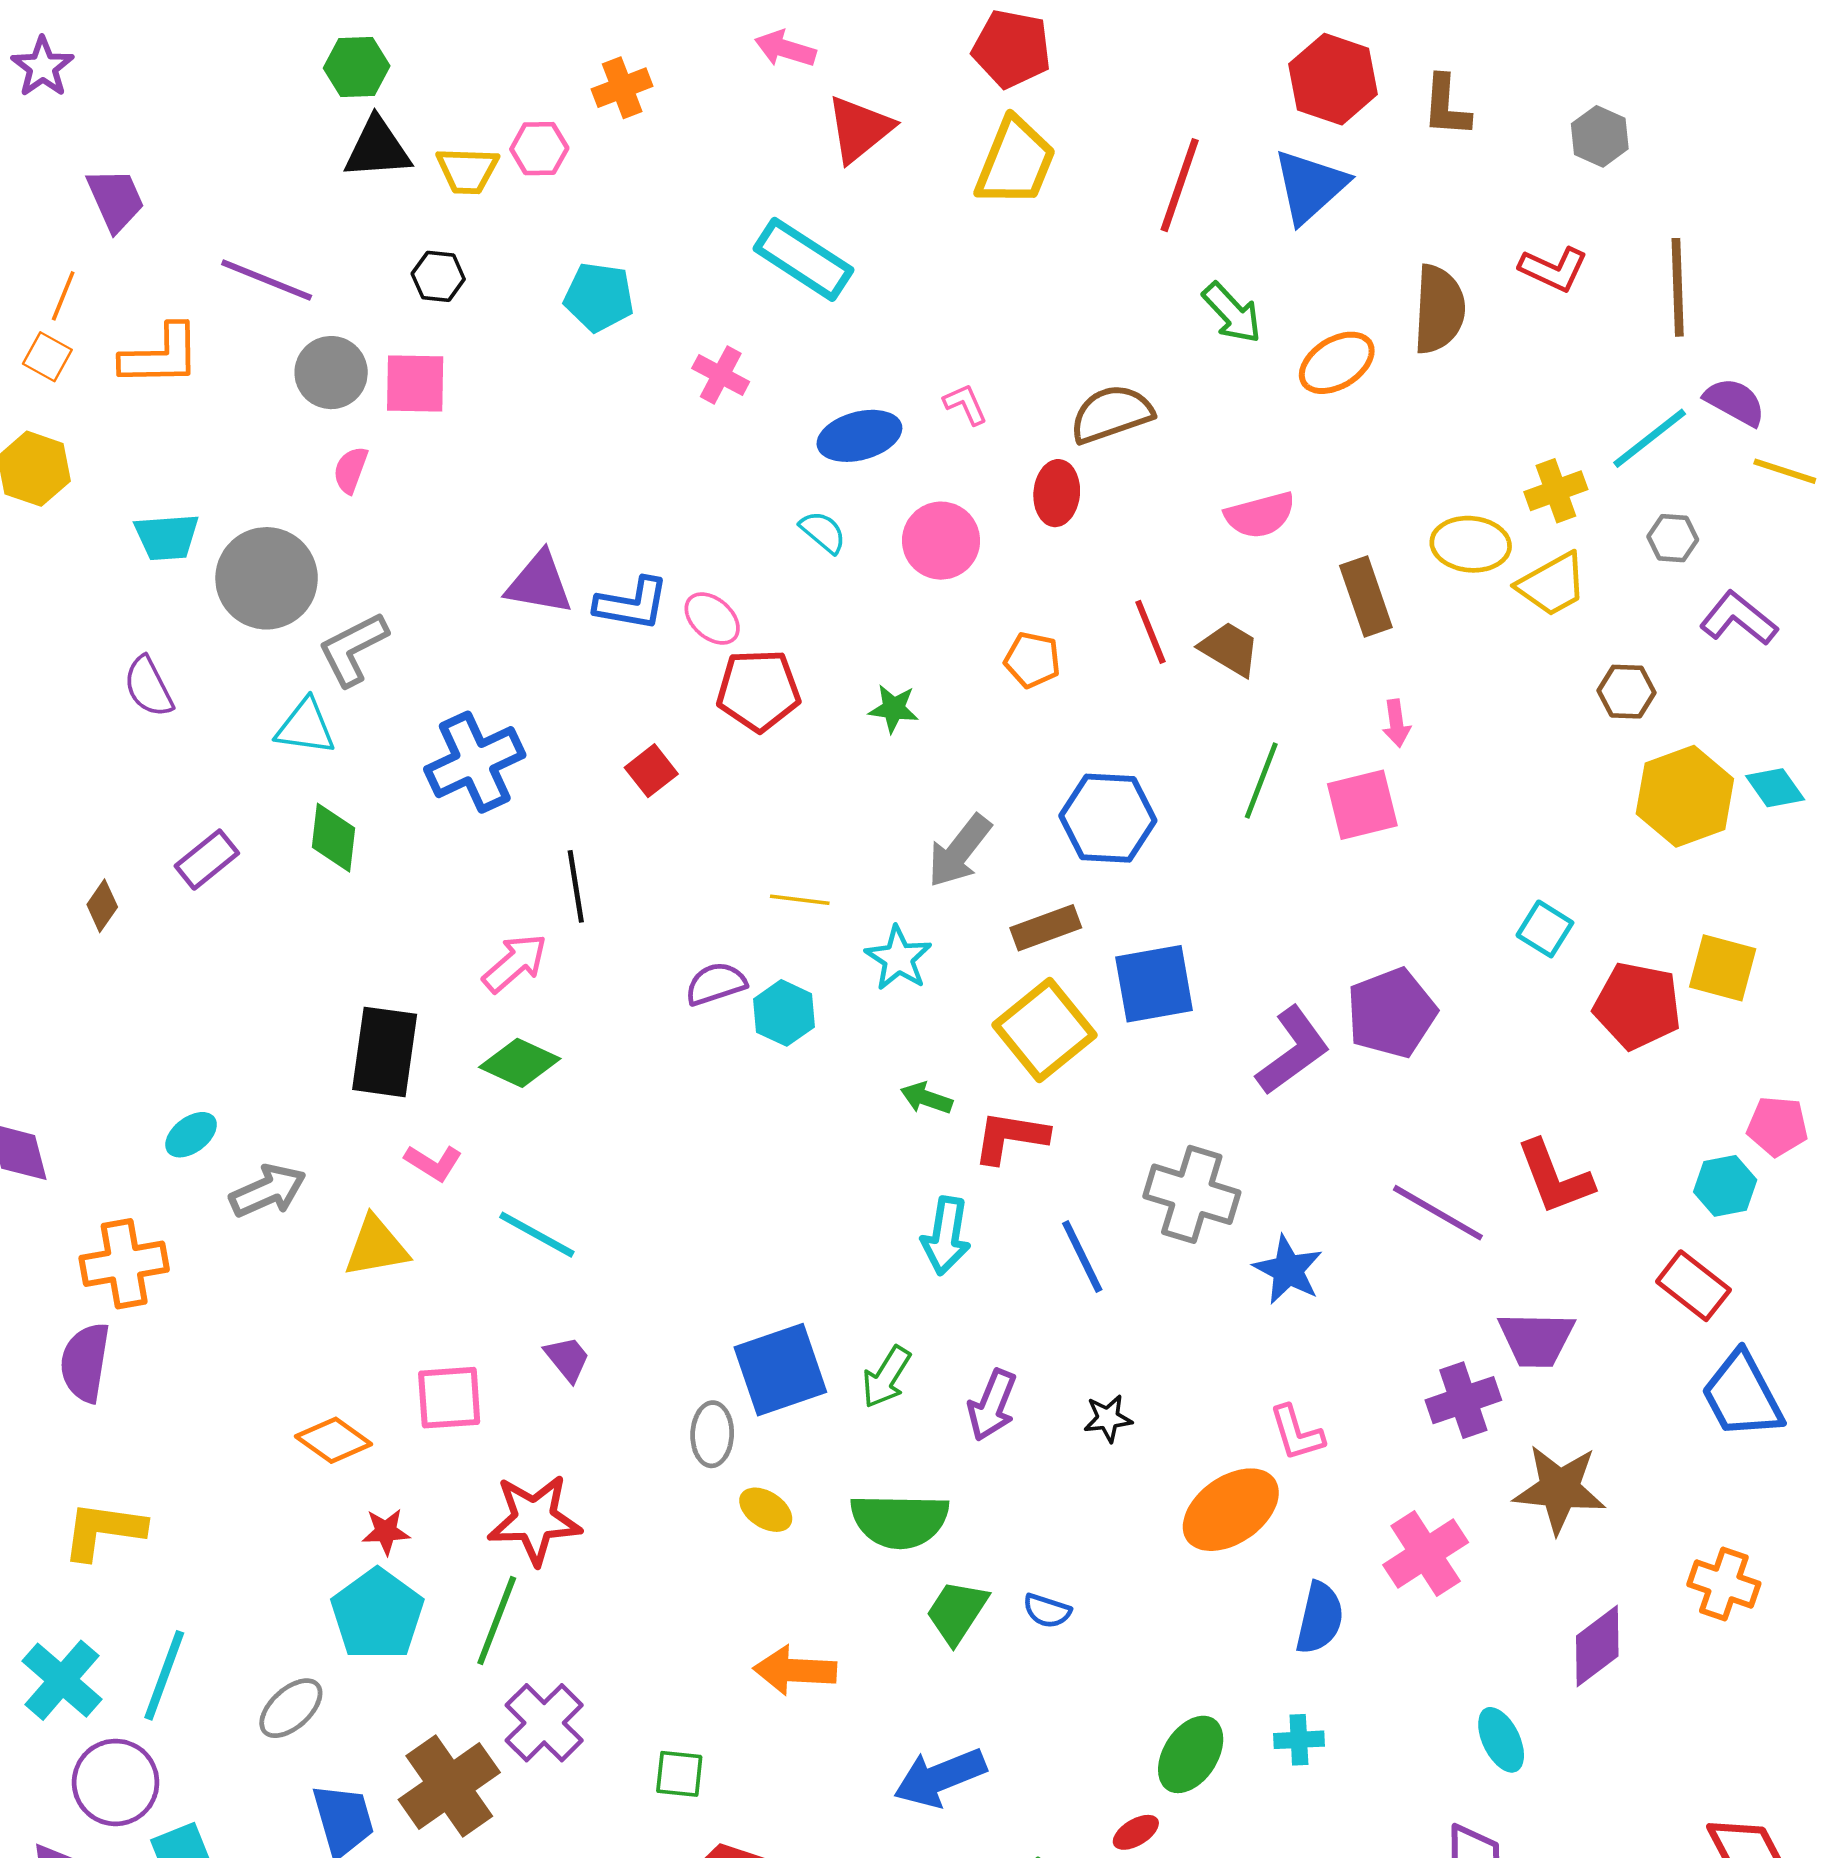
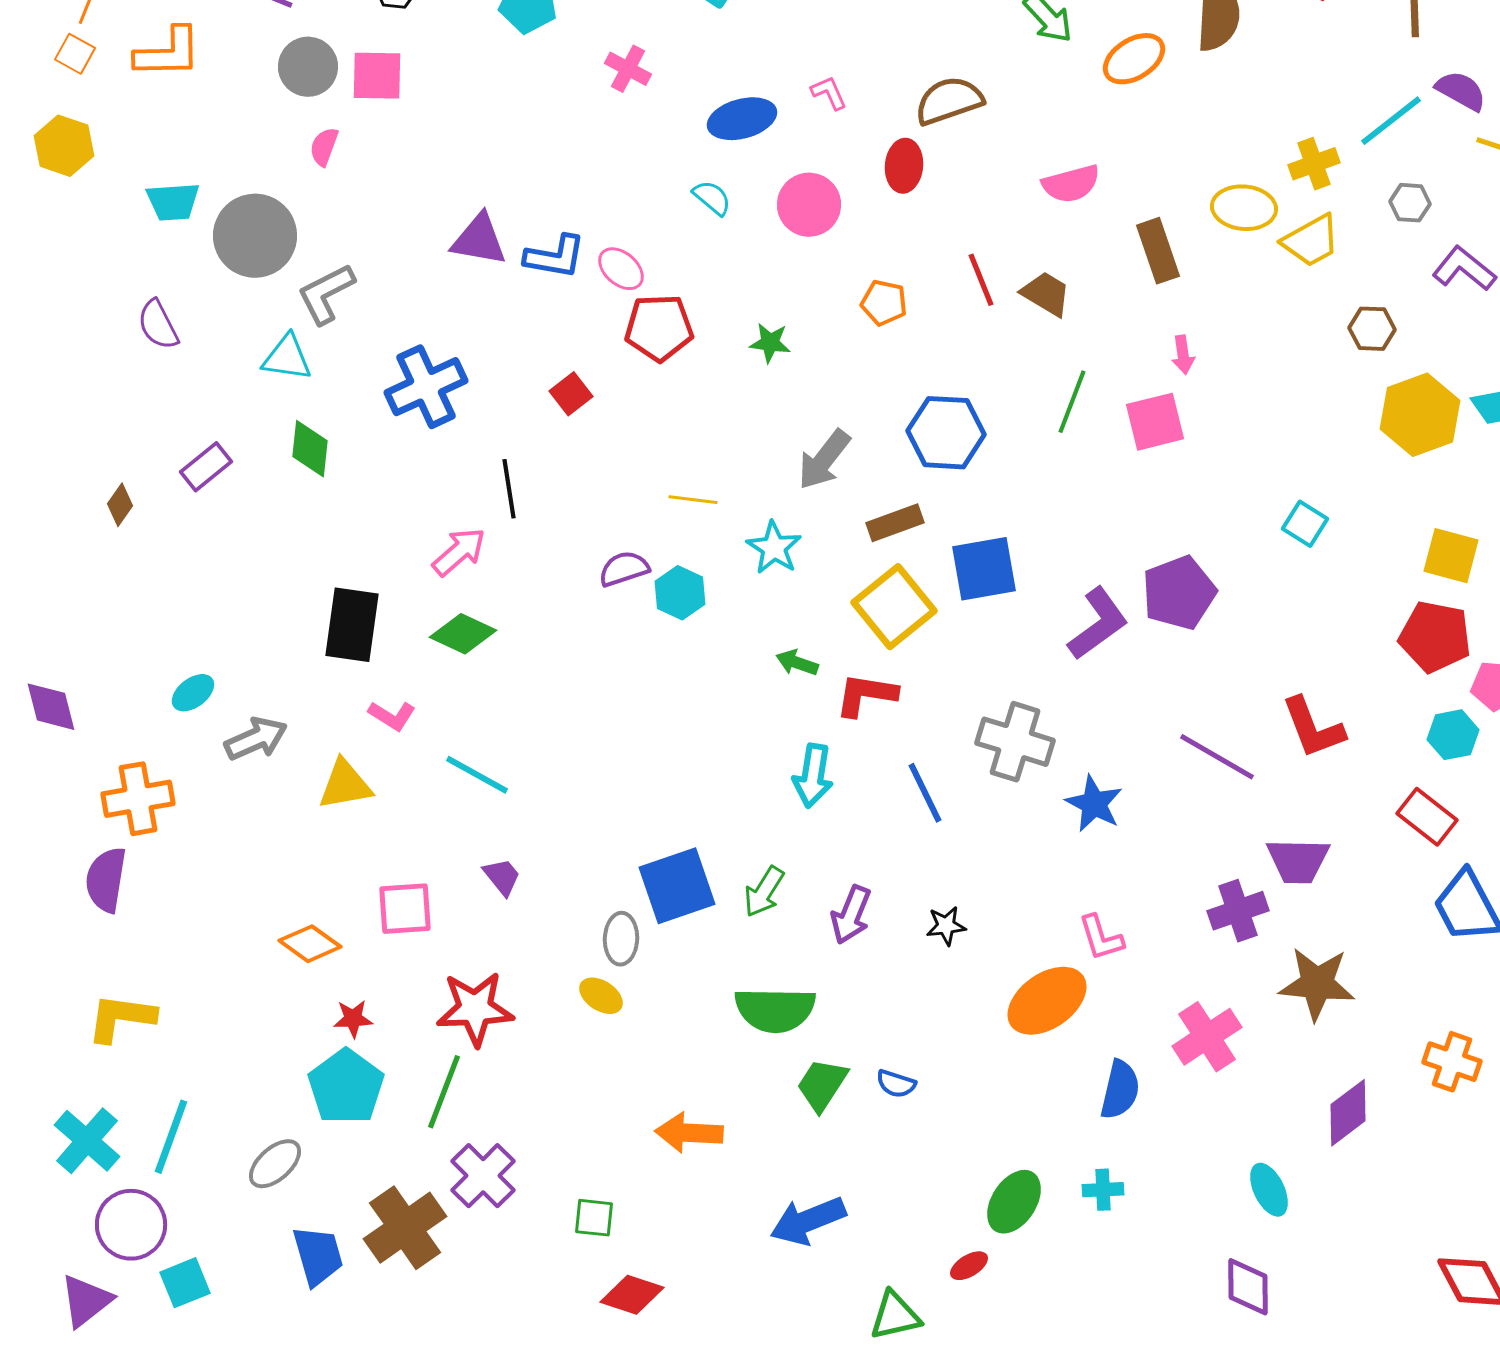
red pentagon: (1637, 1006) -> (1435, 637), moved
yellow ellipse: (766, 1510) -> (601, 996), moved

